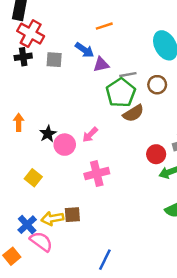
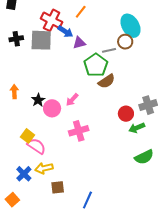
orange line: (104, 26) -> (81, 12), turned -32
red cross: (31, 34) -> (52, 20), moved
gray square: (54, 60) -> (41, 40), size x1.6
gray line: (128, 75) -> (109, 50), moved
brown circle: (157, 85) -> (125, 42), moved
brown square: (72, 215) -> (58, 187), moved
pink semicircle: (41, 242) -> (36, 146), moved

